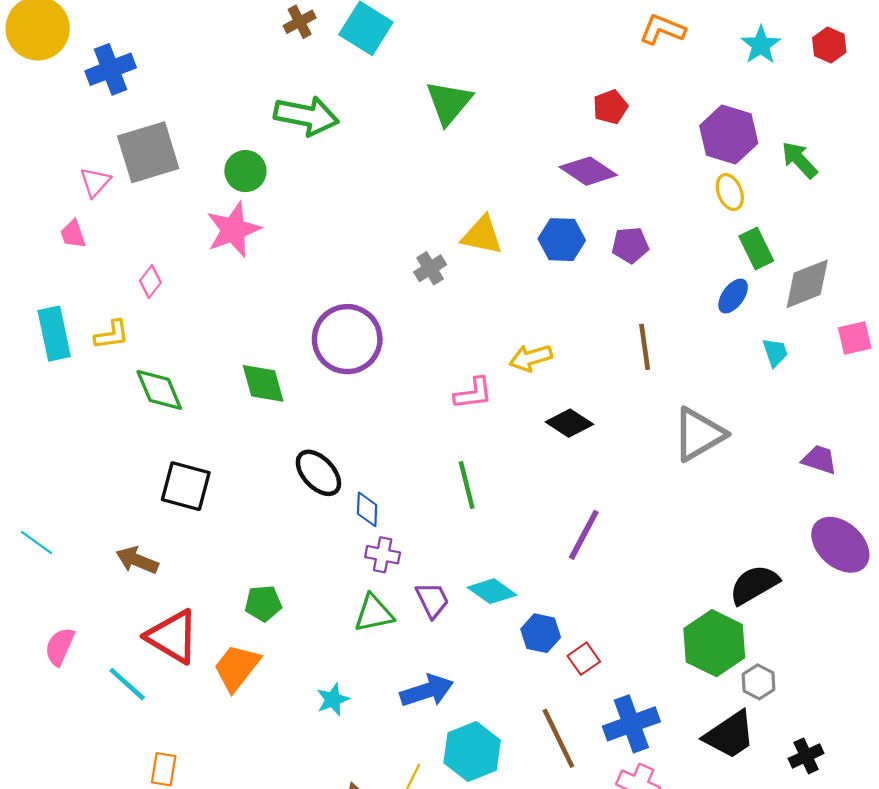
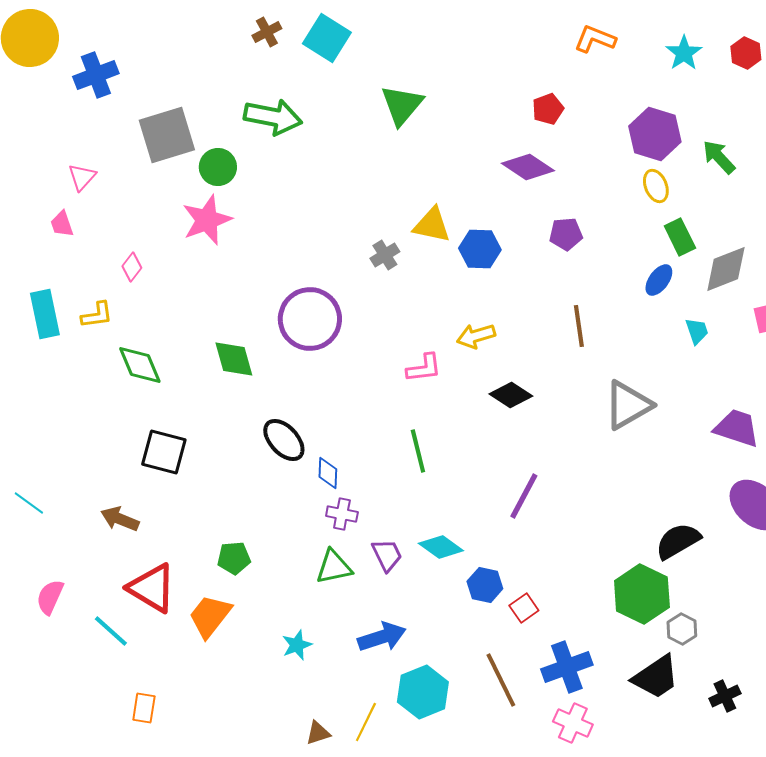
gray square: (148, 152) -> (167, 135), moved
blue hexagon: (562, 240) -> (480, 249), moved
purple trapezoid: (819, 460) -> (737, 428), size x1.4

